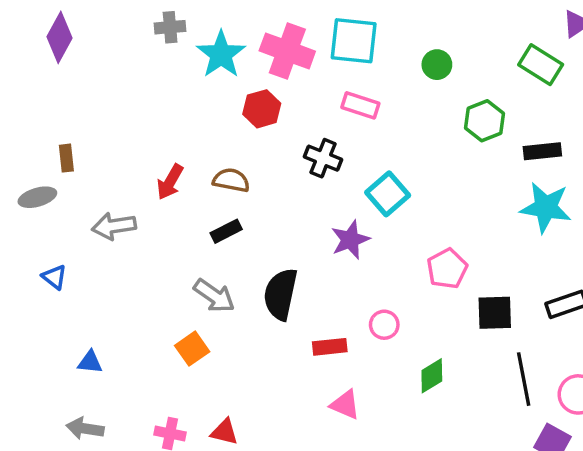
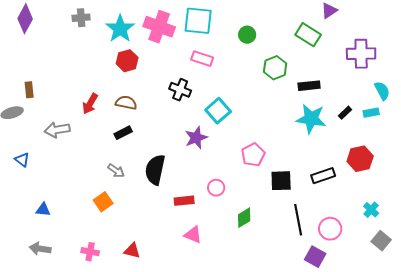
gray cross: (170, 27) -> (81, 18), moved
red hexagon: (262, 109) -> (127, 61), moved
gray arrow: (214, 296) -> (116, 171), size x0.7
red triangle: (224, 432) -> (132, 251), moved

